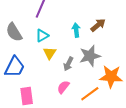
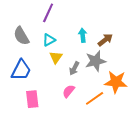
brown arrow: (98, 25) -> (105, 40), moved

